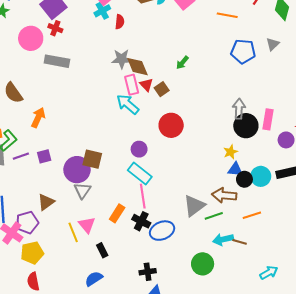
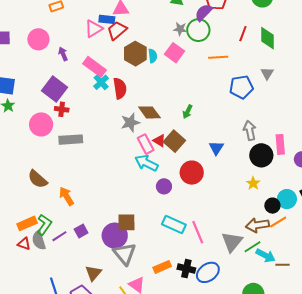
red semicircle: (120, 22) -> (120, 88), size x1.5
brown diamond: (137, 67) -> (149, 112), moved
brown square: (162, 89) -> (174, 141), size x1.5
gray arrow: (239, 109) -> (250, 130), moved
orange arrow: (38, 118) -> (66, 196), turned -42
purple circle: (139, 149) -> (164, 186), moved
blue triangle: (235, 169) -> (216, 148), moved, turned -49
gray triangle: (82, 190) -> (125, 254), size x1.4
pink line: (143, 196) -> (198, 232), moved
orange rectangle: (117, 213) -> (162, 267), turned 48
orange line: (252, 215) -> (278, 222), moved
cyan arrow: (223, 239) -> (265, 255), moved, turned -126

